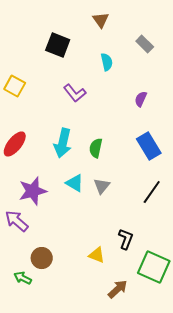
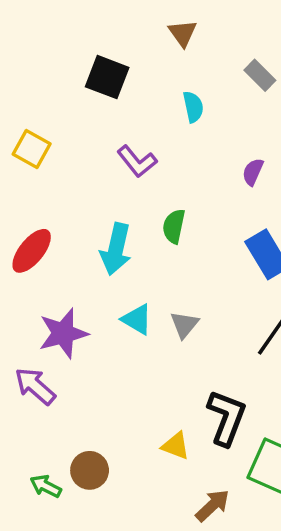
green semicircle: (96, 148) -> (174, 226), moved
black L-shape: (126, 239) -> (227, 418), size x1.5
brown circle: (42, 258) -> (90, 470), moved

